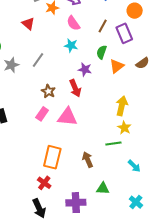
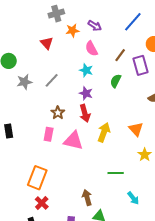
orange triangle: (117, 66) -> (136, 129), moved, turned -42
purple star: (85, 69) -> (86, 93), moved
yellow arrow: (122, 106) -> (104, 132), moved
pink rectangle: (42, 114) -> (49, 134), turned -32
yellow star: (124, 128) -> (145, 155), moved
orange rectangle: (52, 157) -> (37, 178), moved
brown arrow: (88, 160) -> (87, 198), moved

